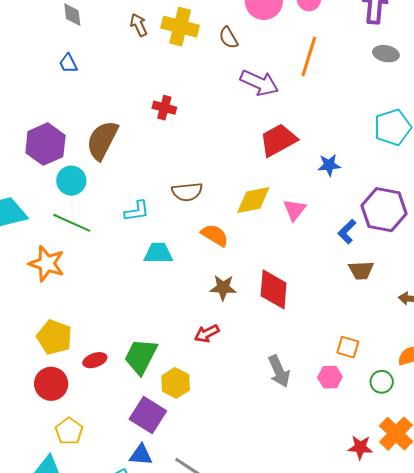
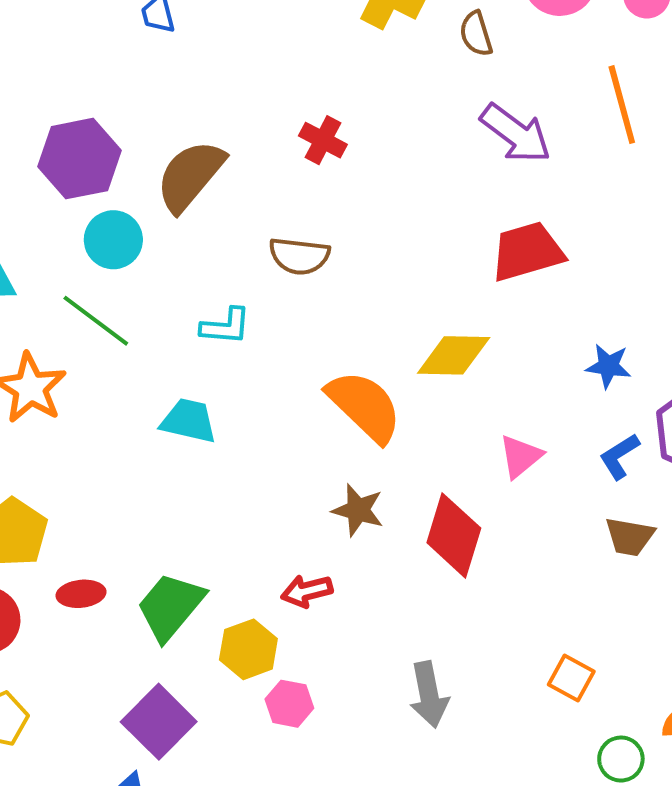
orange line: (309, 57) -> (622, 105), turned -45
blue star: (329, 165) -> (608, 366), moved
brown semicircle: (187, 192) -> (299, 256), moved
pink triangle: (295, 210) -> (521, 456), moved
orange semicircle: (215, 235) -> (364, 406), size x1.5
cyan trapezoid: (158, 253) -> (189, 421), moved
pink hexagon: (330, 377) -> (289, 704), moved
yellow hexagon: (176, 383) -> (248, 649), moved

